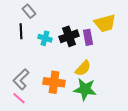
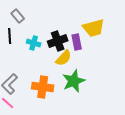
yellow semicircle: (83, 68) -> (64, 58), moved
green star: (85, 89) -> (74, 81), moved, turned -30

